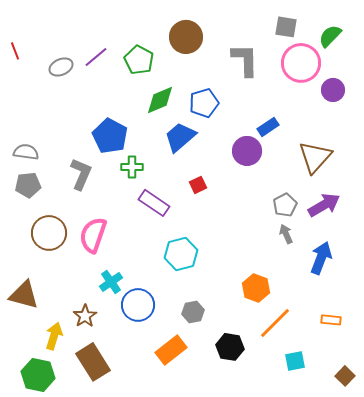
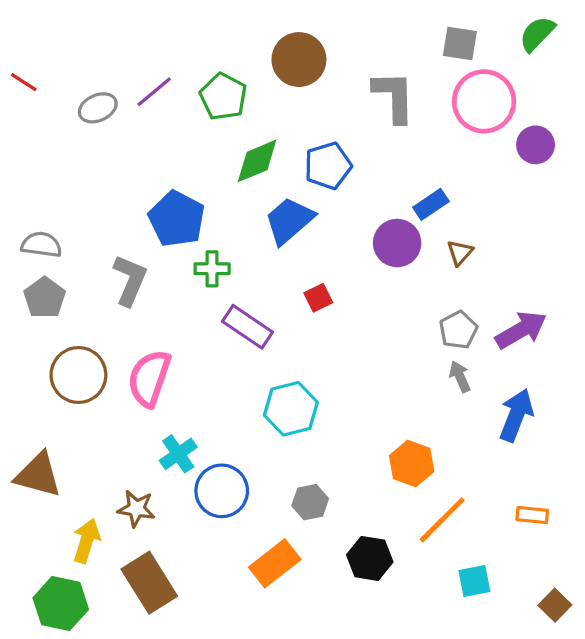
green semicircle: (330, 36) -> (537, 34), moved
red line: (15, 51) -> (24, 82), turned -36
brown triangle: (315, 157) -> (460, 253), moved, size x0.5
gray pentagon: (28, 185) -> (45, 298), turned -30
brown star: (85, 316) -> (136, 509), turned -30

